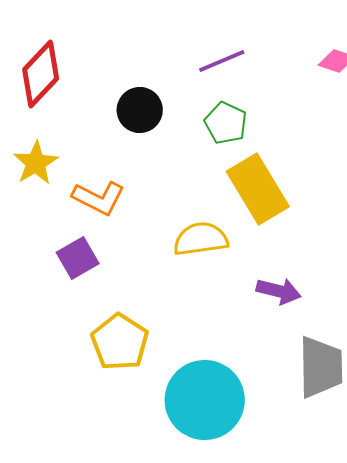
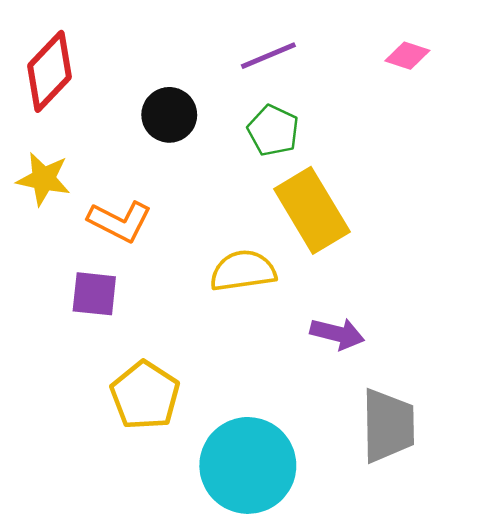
yellow star: (36, 163) -> (44, 179), turned -30
purple square: (78, 258) -> (94, 294), turned 36

